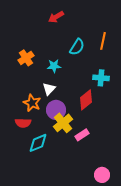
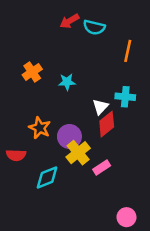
cyan semicircle: (77, 47) -> (94, 27), moved, turned 72
white triangle: (49, 89) -> (100, 107), moved
red semicircle: (23, 123) -> (16, 155), moved

